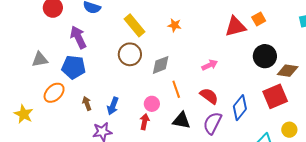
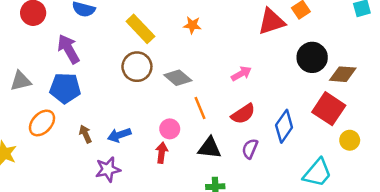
gray diamond: (161, 65) -> (178, 78), turned 65
red semicircle: (209, 96) -> (243, 114), turned 114
red square: (275, 96) -> (329, 109), turned -30
blue arrow: (113, 106) -> (119, 135), turned 54
purple semicircle: (212, 123) -> (250, 149), size x0.7
yellow circle: (289, 130) -> (350, 140), moved

